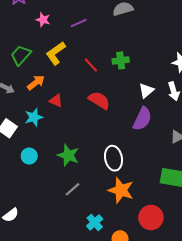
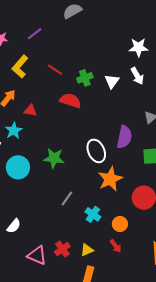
green cross: (121, 60) -> (85, 78), moved
purple semicircle: (142, 119) -> (124, 137), moved
cyan circle: (29, 156) -> (18, 167), size x1.5
gray line: (72, 189) -> (67, 199), moved
orange star: (121, 190) -> (110, 179), turned -30

